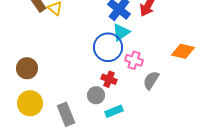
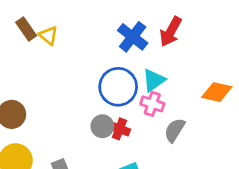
cyan triangle: (121, 32) -> (154, 80), moved
gray circle: (96, 95) -> (102, 126), moved

